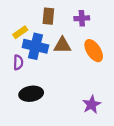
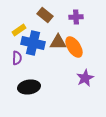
brown rectangle: (48, 16) -> (45, 15), turned -56
orange ellipse: (94, 51) -> (74, 47), moved
purple star: (91, 105) -> (85, 78), moved

